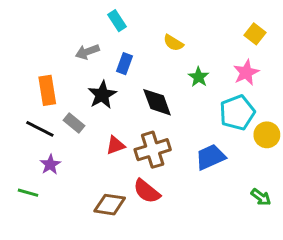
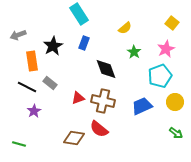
cyan rectangle: (117, 21) -> (79, 14), size x1.5
yellow semicircle: (173, 43) -> (125, 28), moved, turned -72
gray arrow: (87, 52) -> (18, 35), moved
black star: (102, 95) -> (53, 46), moved
yellow circle: (267, 135) -> (175, 102), moved
brown cross: (153, 150) -> (103, 101), turned 30
green line: (28, 193) -> (19, 144), moved

